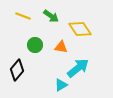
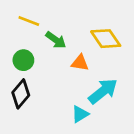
green arrow: (51, 16) -> (56, 40), moved
green circle: (35, 45) -> (23, 60), moved

